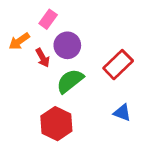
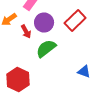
red rectangle: (118, 65) -> (75, 20), moved
red hexagon: (56, 124) -> (18, 80), moved

